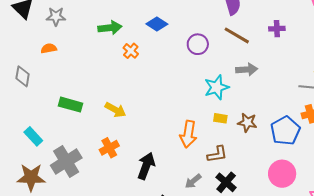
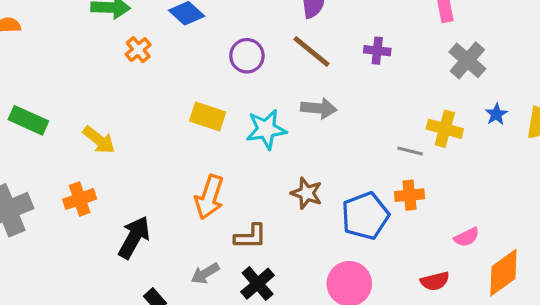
yellow rectangle: (220, 118) -> (208, 117), moved, size x1.5

